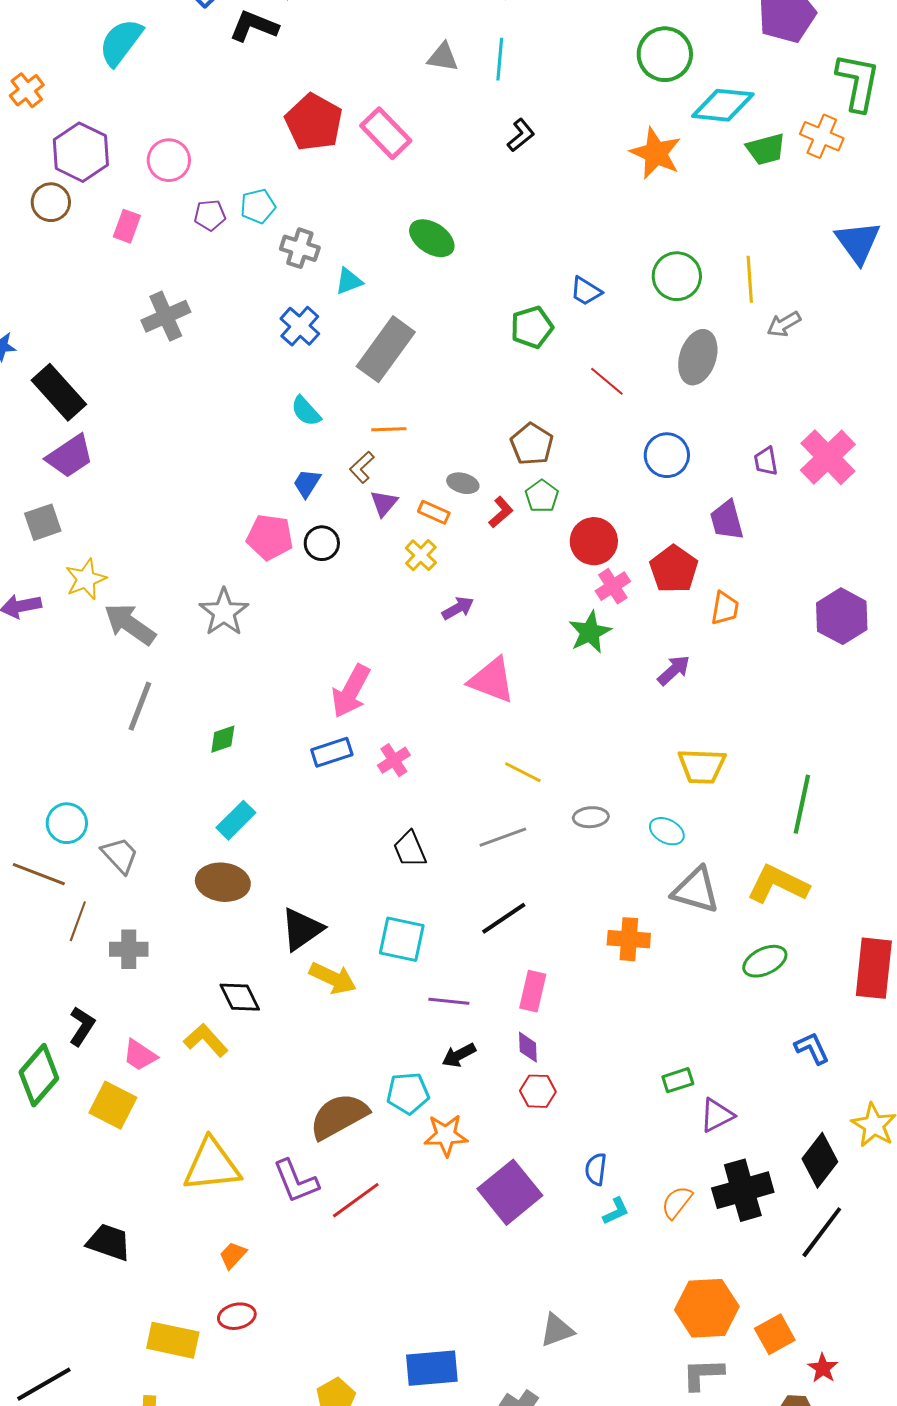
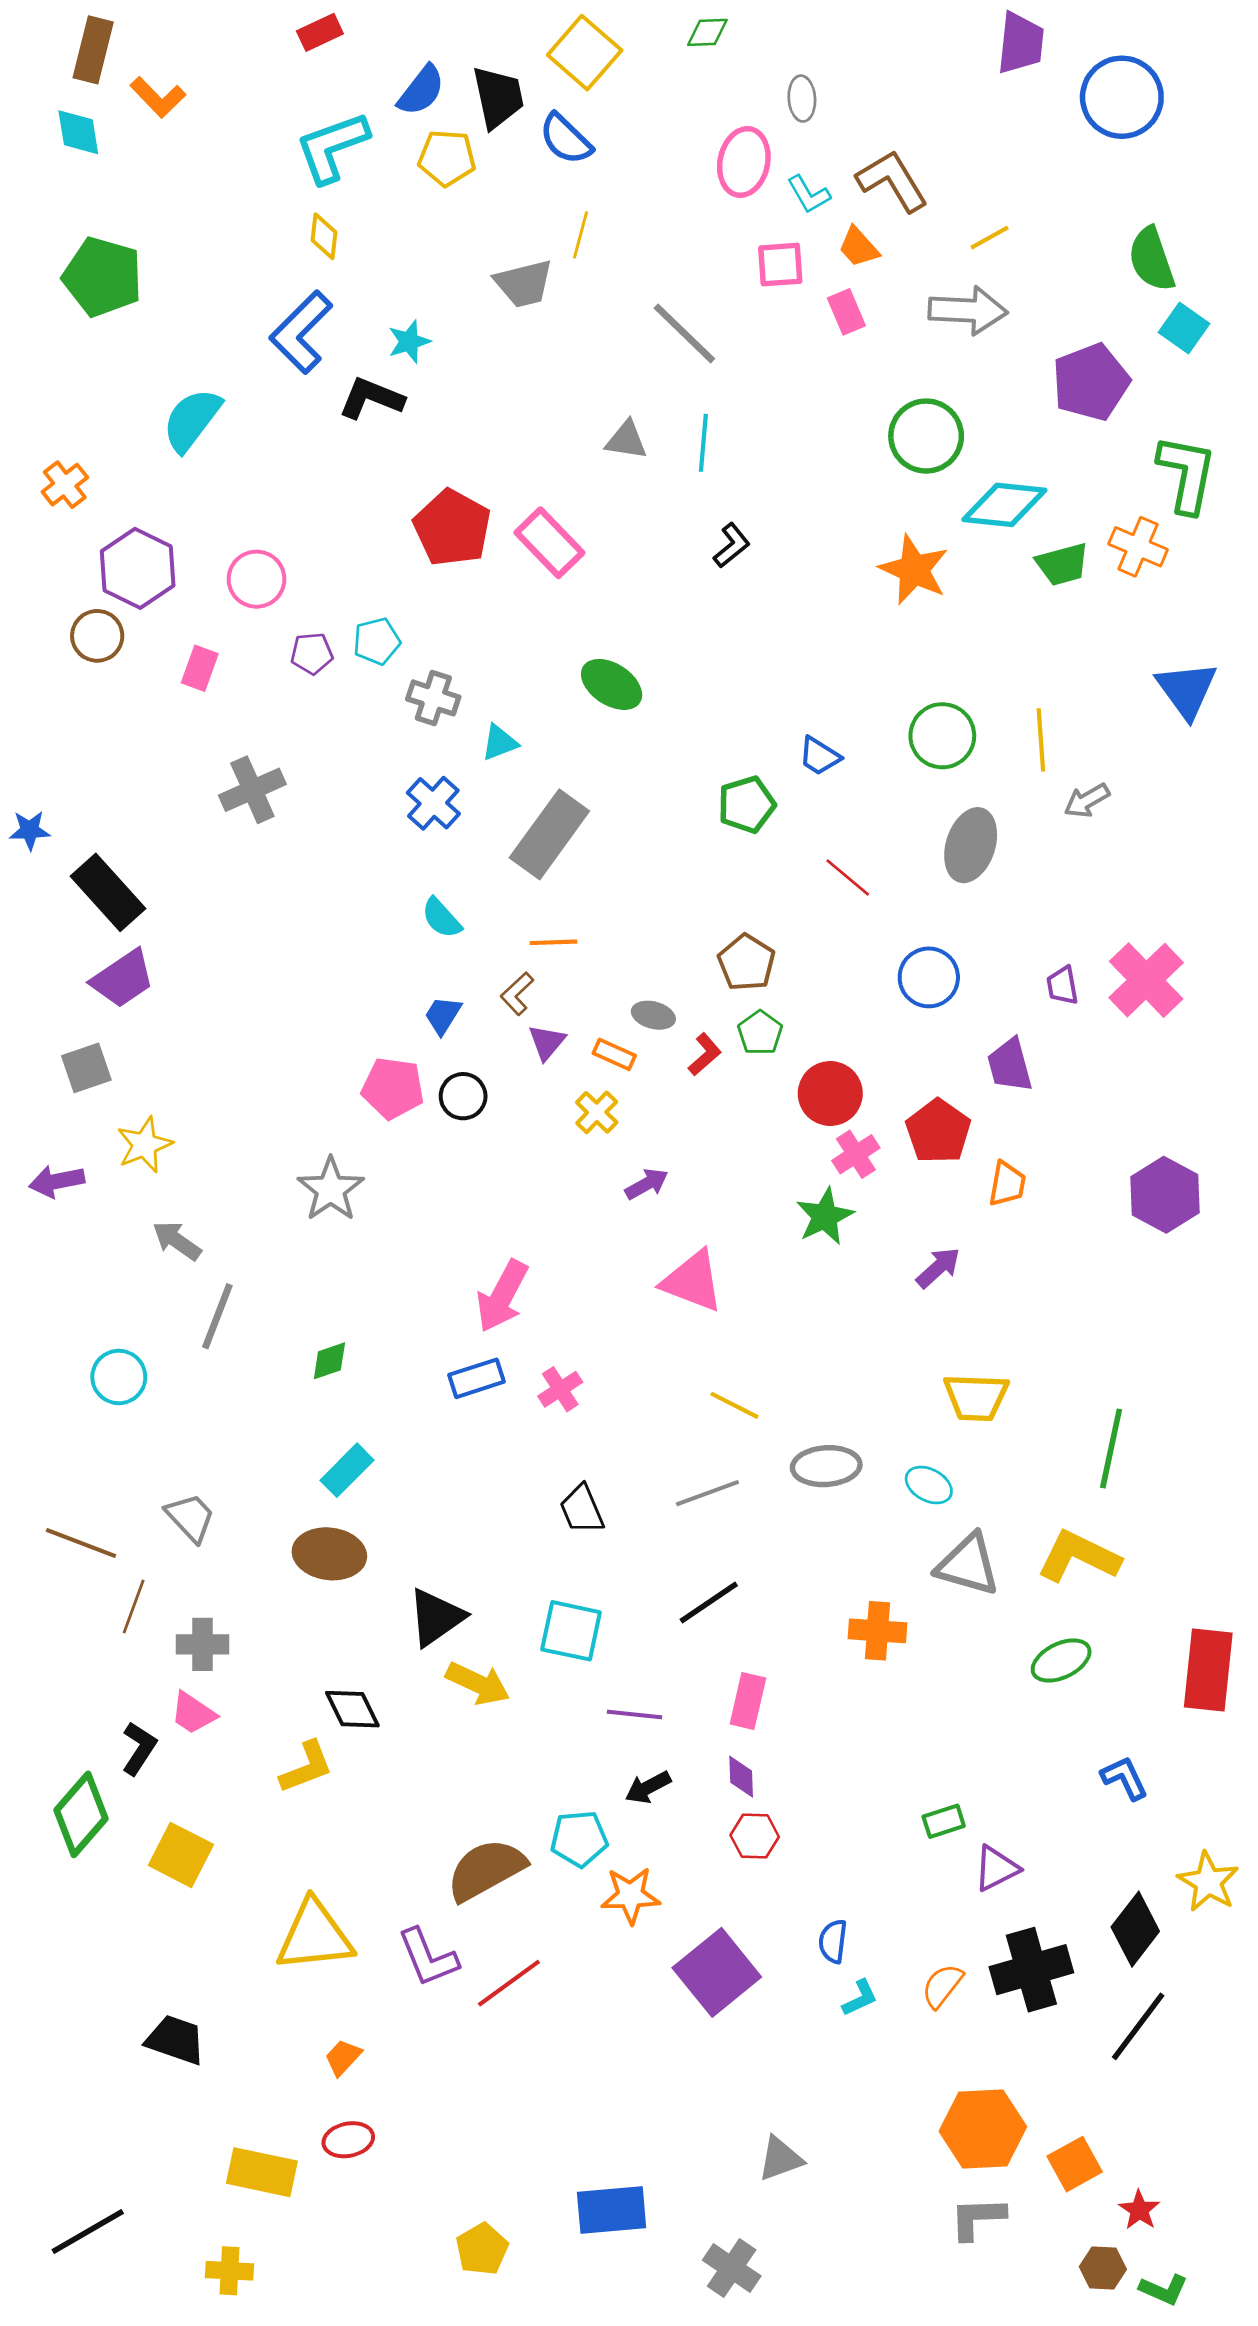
gray arrow: (130, 624) -> (177, 1241), moved, size x0.7
gray ellipse: (591, 817) -> (826, 1466), size x1.4
cyan circle: (67, 823) -> (119, 1377), moved
yellow L-shape: (206, 1040) -> (306, 1767), turned 111
pink trapezoid: (140, 1055) -> (193, 1713), moved

